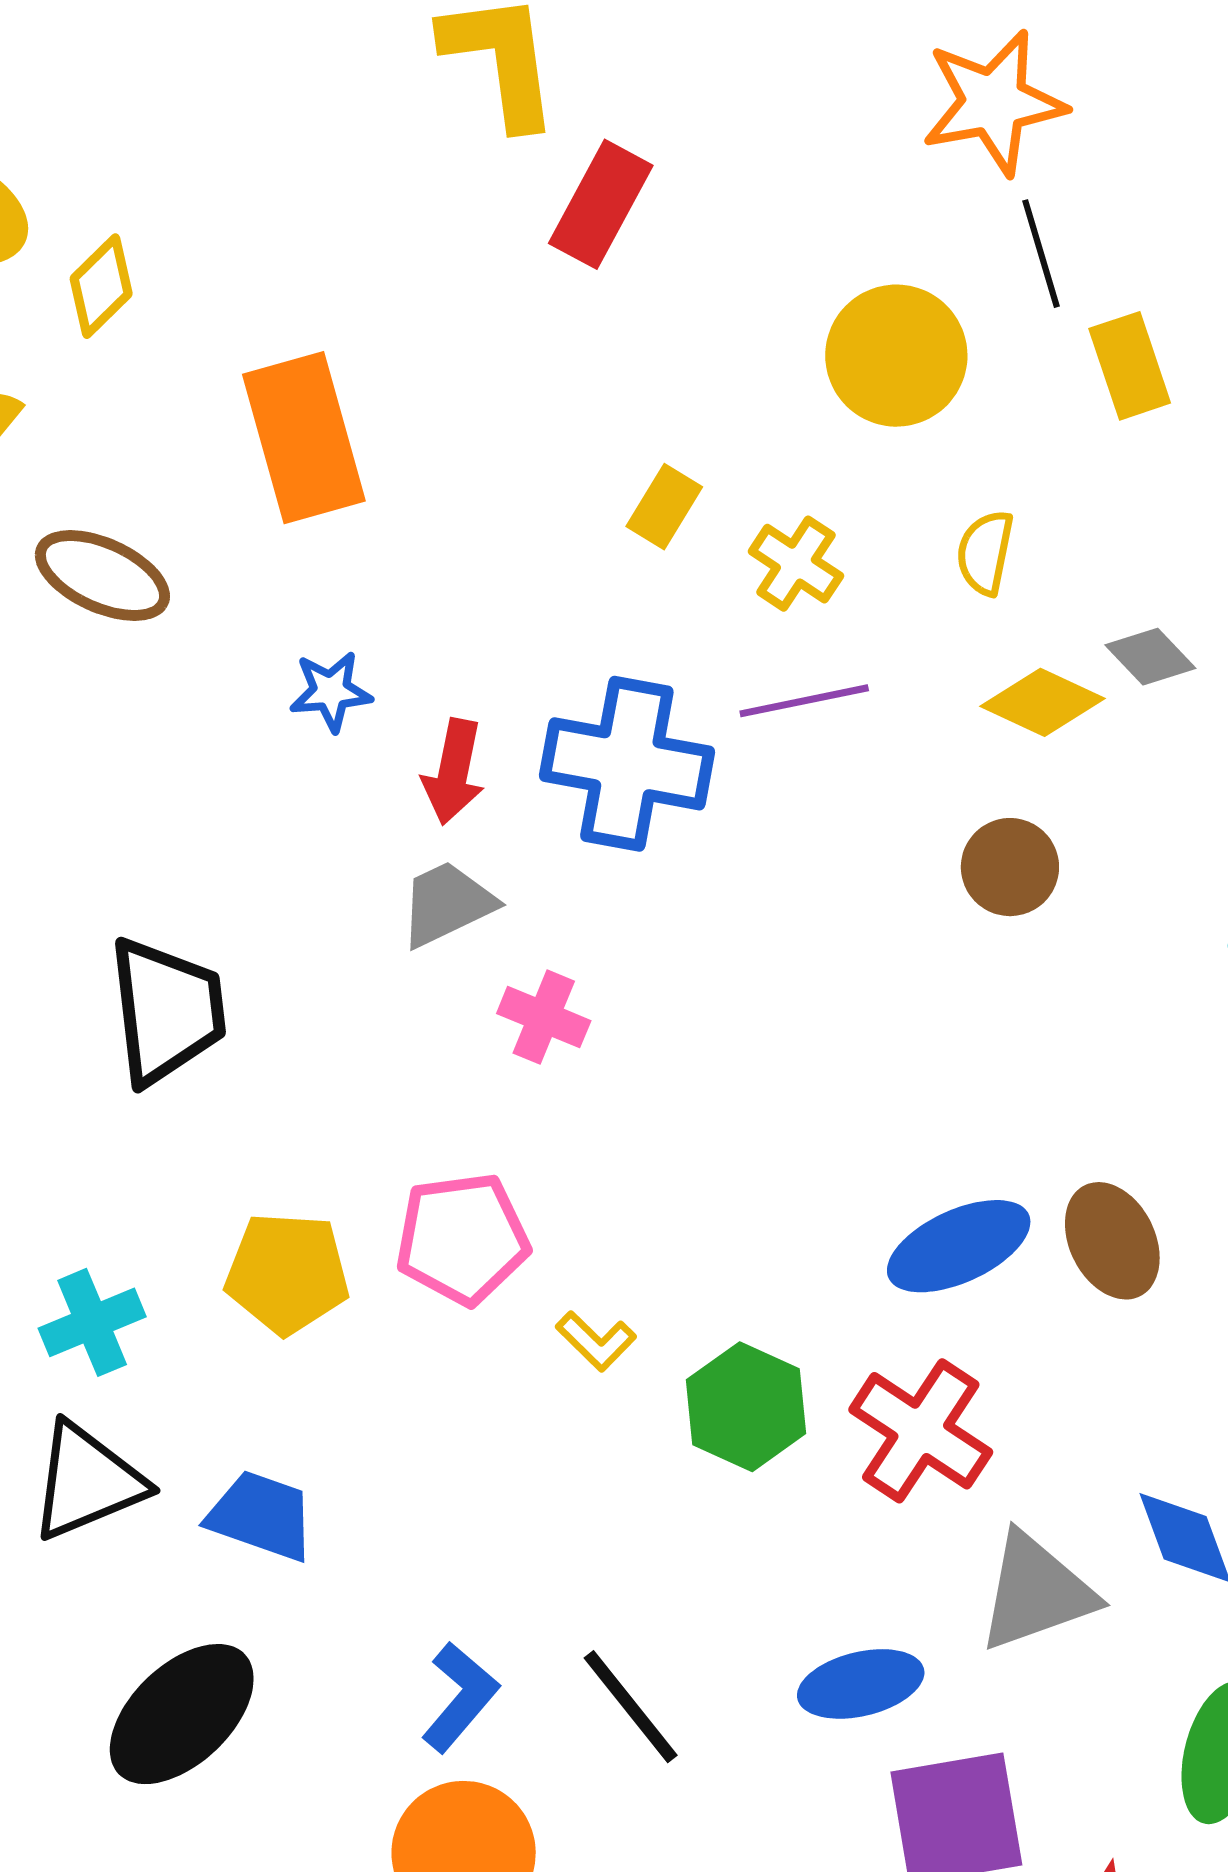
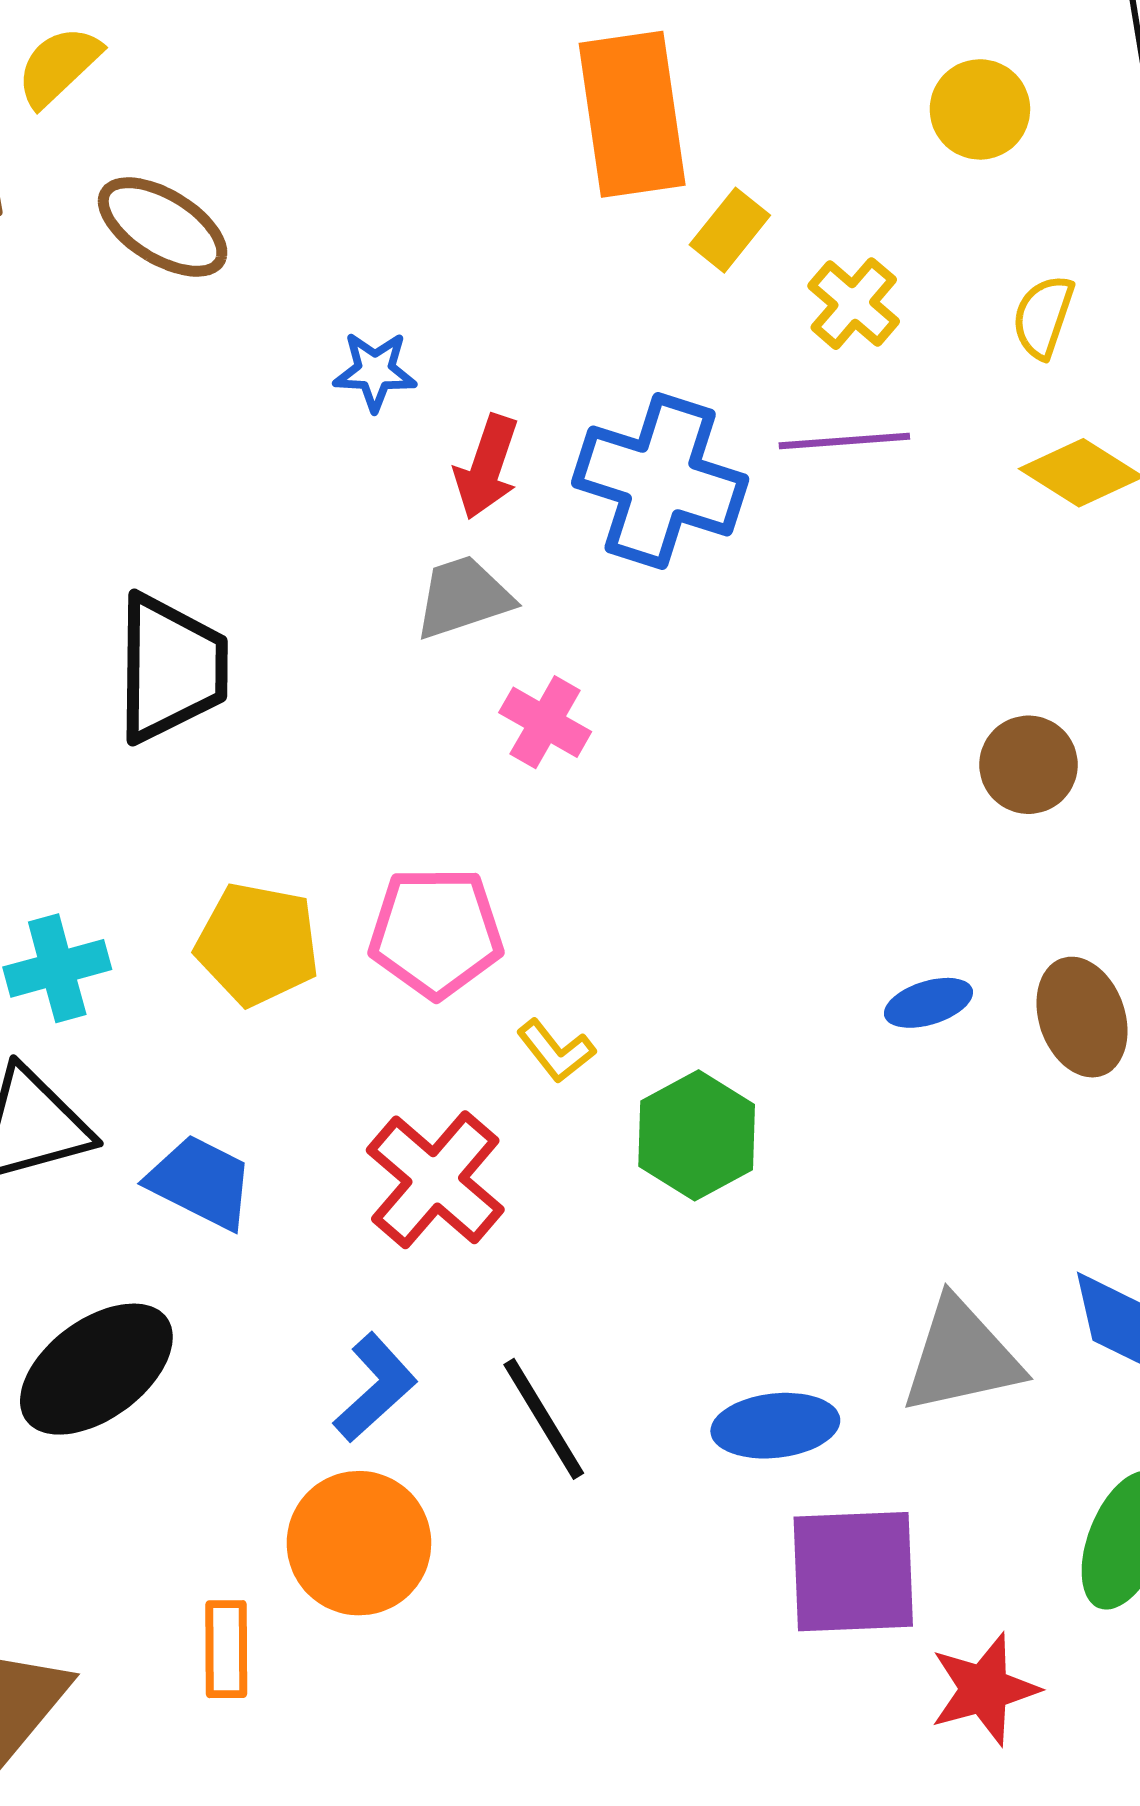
yellow circle: (896, 356) -> (980, 109), size x0.7
orange rectangle: (304, 438) -> (632, 114), moved
brown circle: (1010, 867) -> (1028, 765), moved
blue ellipse: (959, 1246) -> (928, 1003), size x0.6
red cross: (921, 1431) -> (435, 1180), moved

